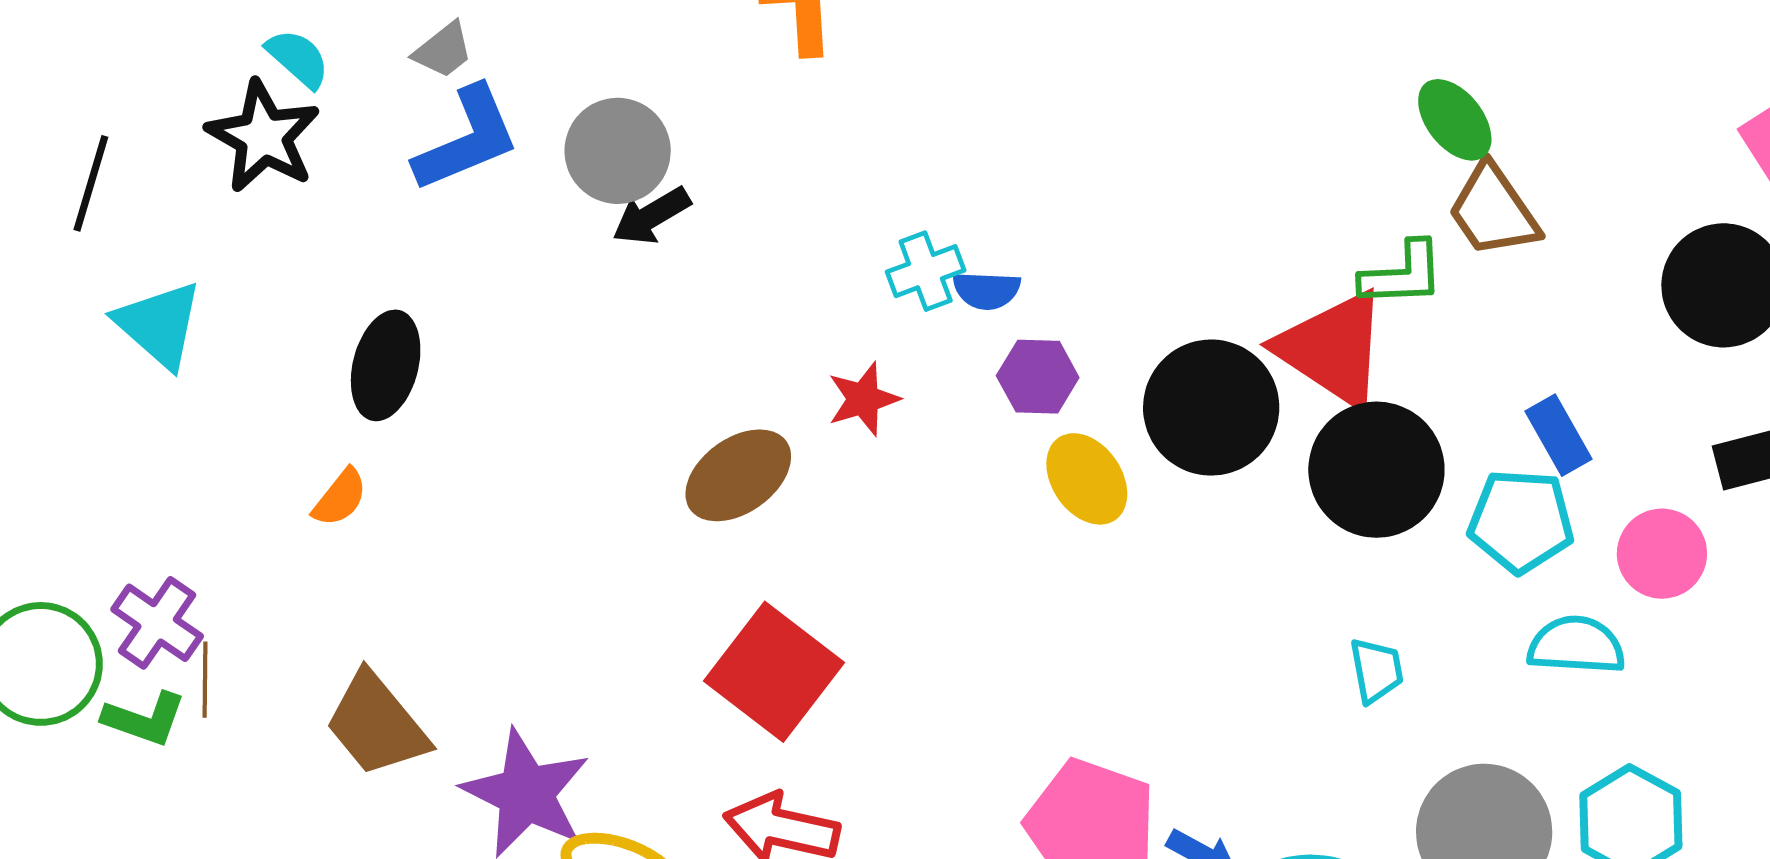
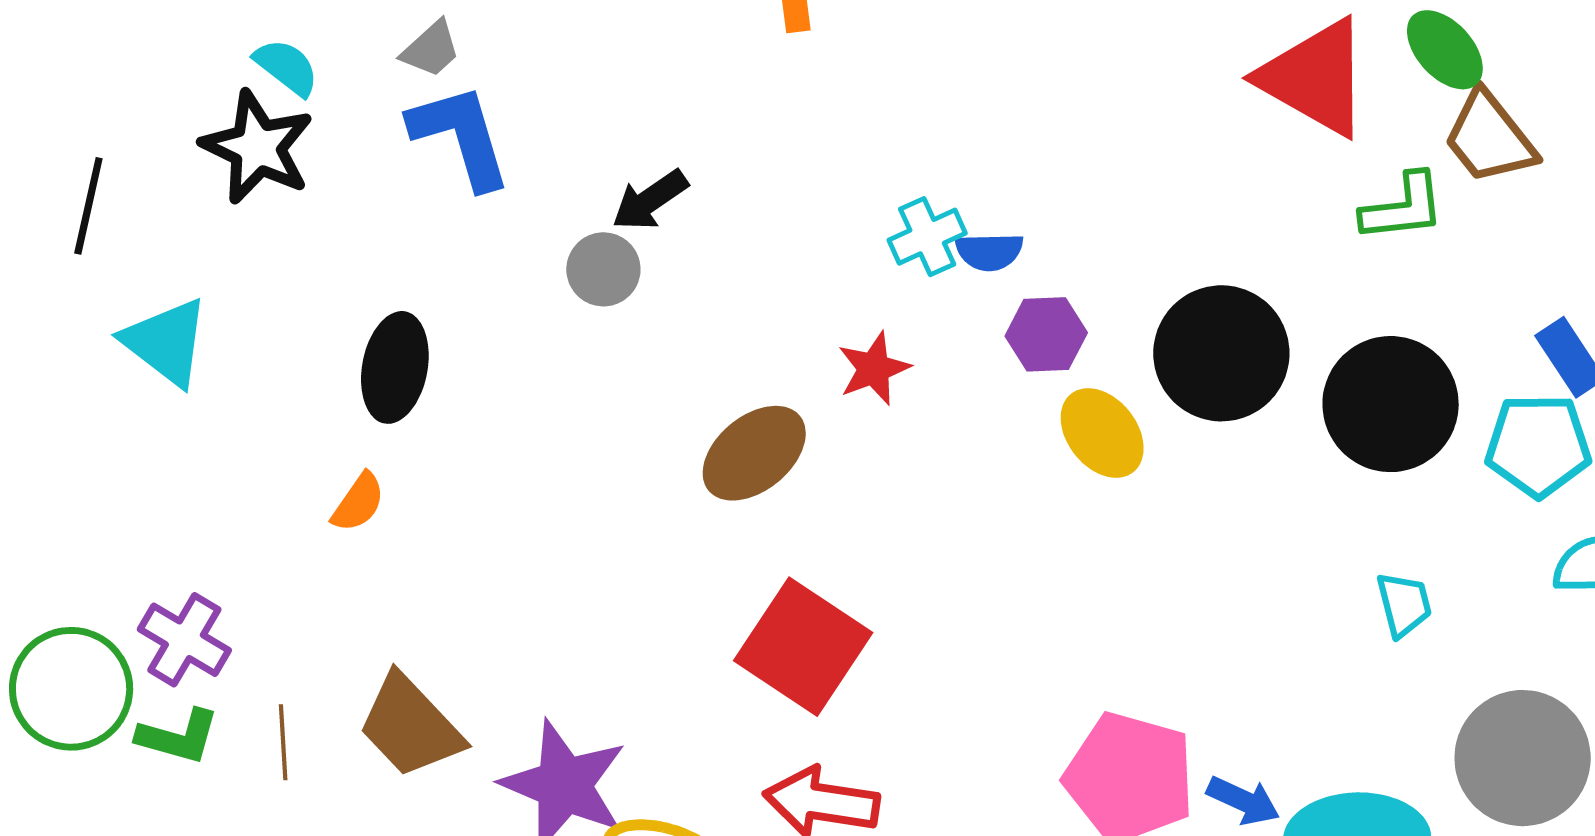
blue L-shape: (467, 139) -> (461, 136), turned -80
gray circle: (618, 151) -> (603, 269), moved, size x0.7
red triangle: (1333, 349) -> (1315, 78), moved
brown line: (205, 680) -> (283, 742), moved

